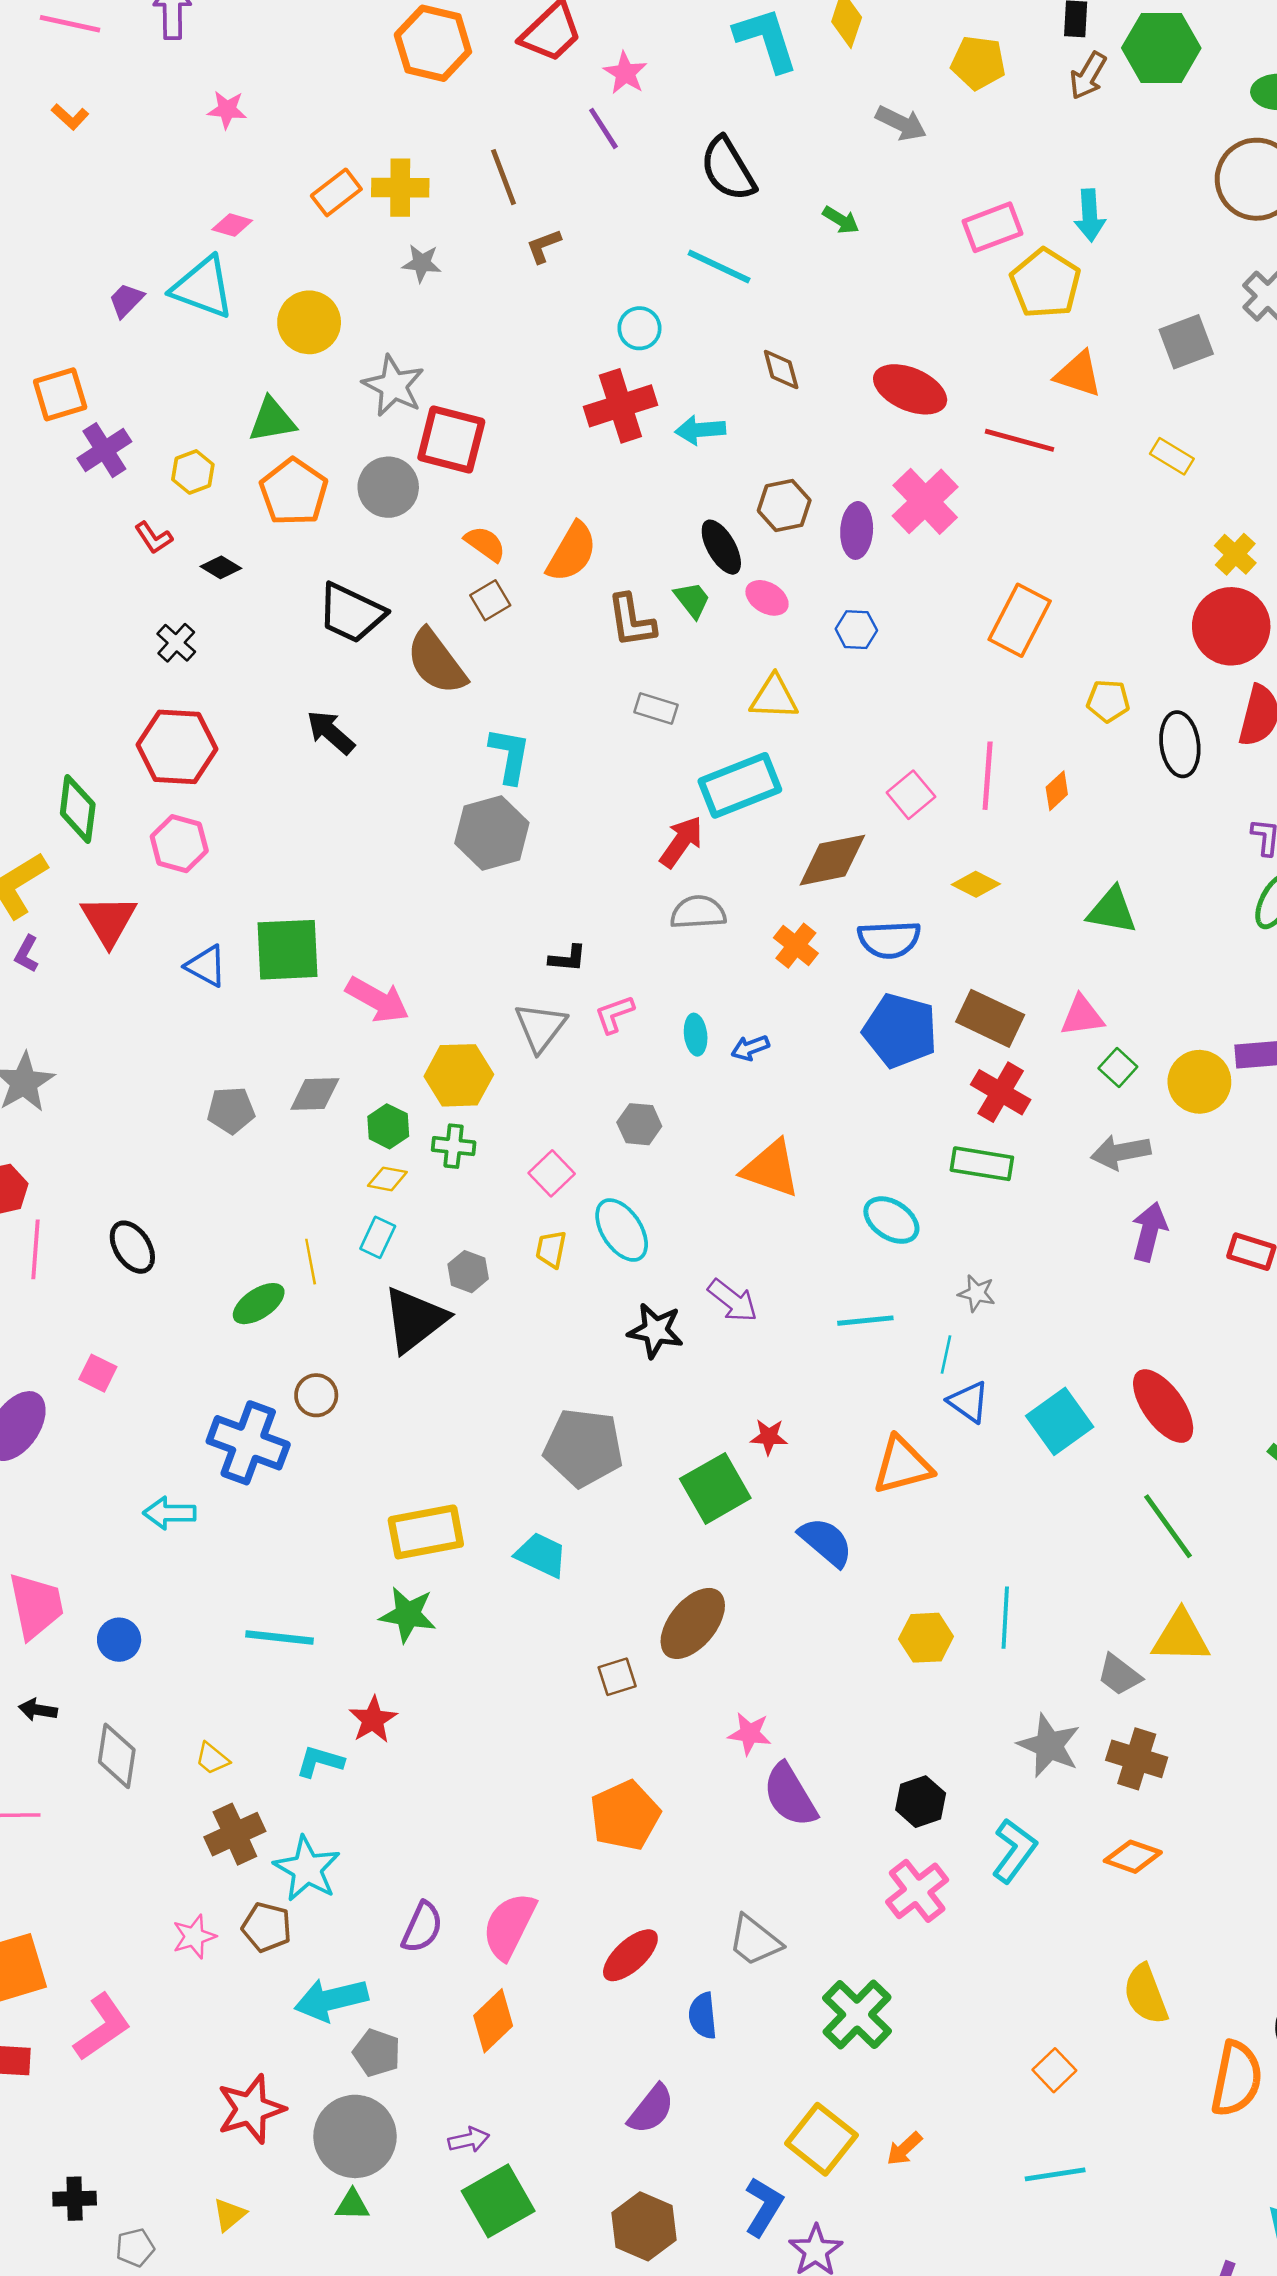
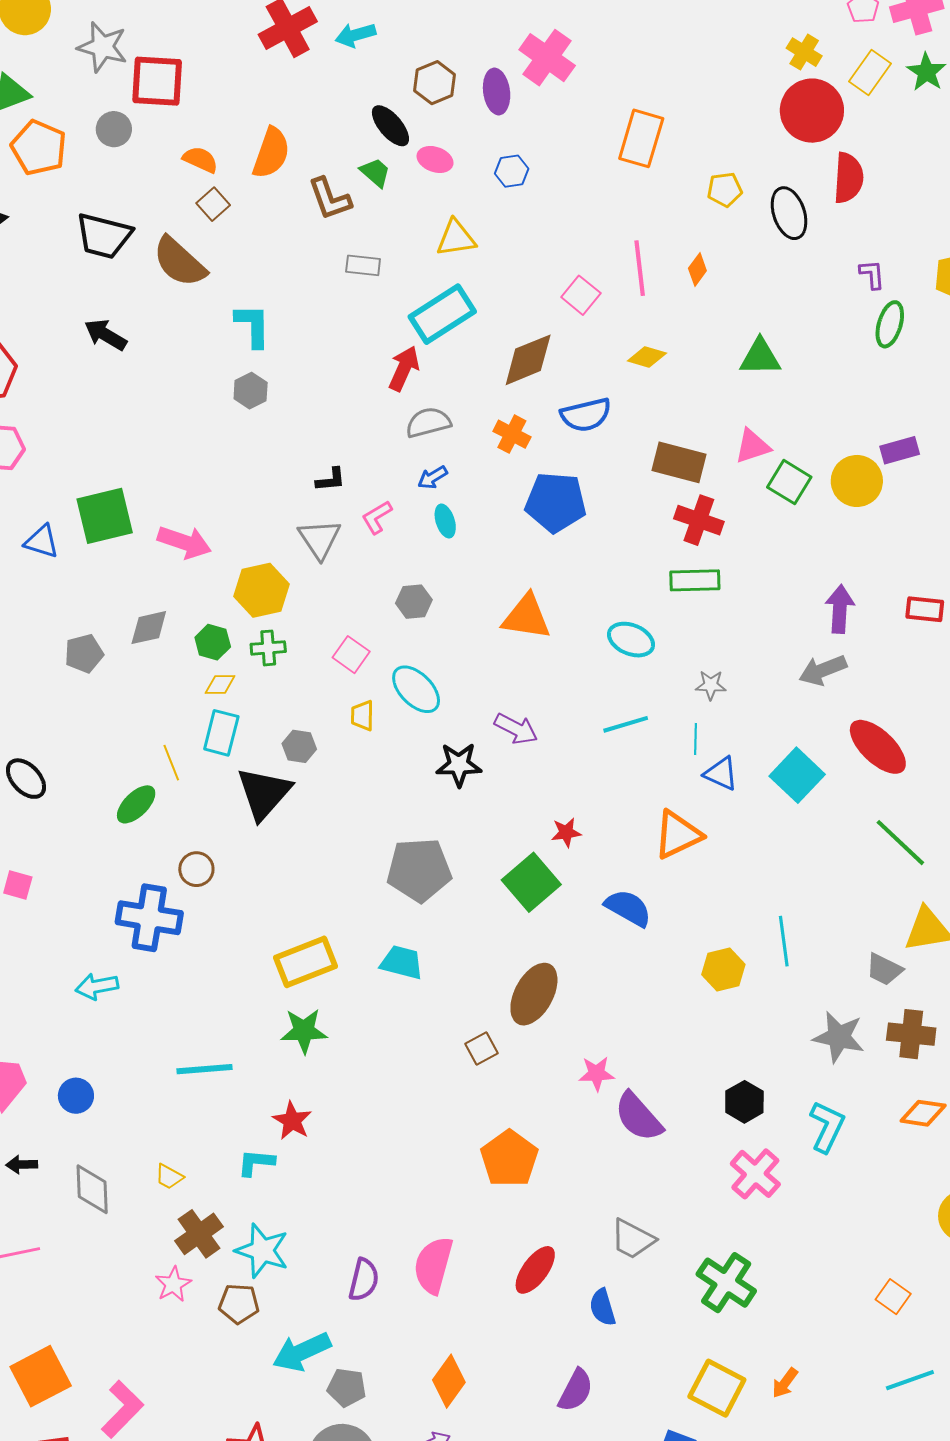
gray circle: (388, 487) -> (114, 129), size x0.7
gray hexagon: (492, 833) -> (251, 391), size x0.6
blue pentagon: (900, 1031) -> (556, 502), moved
blue arrow: (750, 1048) -> (433, 477), moved
green square: (1118, 1067) -> (789, 482), size x1.4
gray arrow: (1121, 1152) -> (823, 670), moved
cyan rectangle: (378, 1237) -> (221, 733), size x1.4
pink star: (194, 1937) -> (173, 1284), moved
orange diamond: (493, 2021) -> (449, 1381), moved

